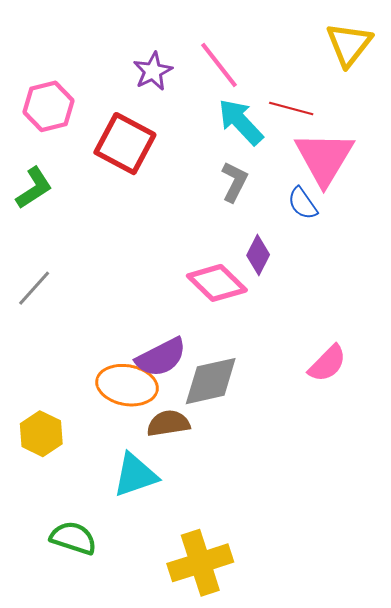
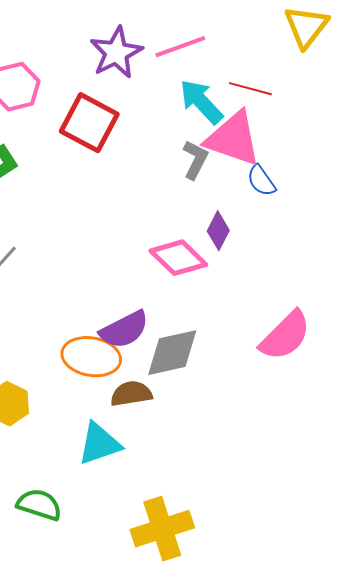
pink line: (219, 65) -> (180, 47), turned -72
purple star: (153, 71) -> (116, 53), size x1.4
pink triangle: (324, 158) -> (233, 139), moved, turned -42
pink semicircle: (327, 363) -> (285, 336), size x1.4

